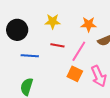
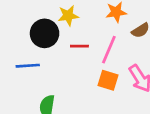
black circle: (17, 30) -> (45, 33), moved
blue line: (30, 56) -> (28, 66), moved

